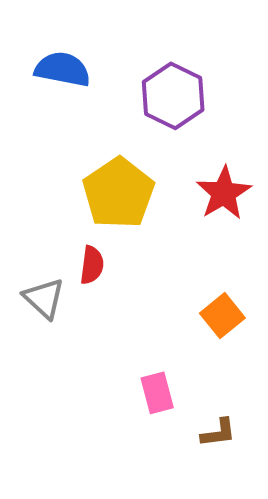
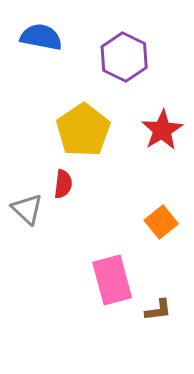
pink rectangle: (157, 393) -> (112, 280), size x1.6

